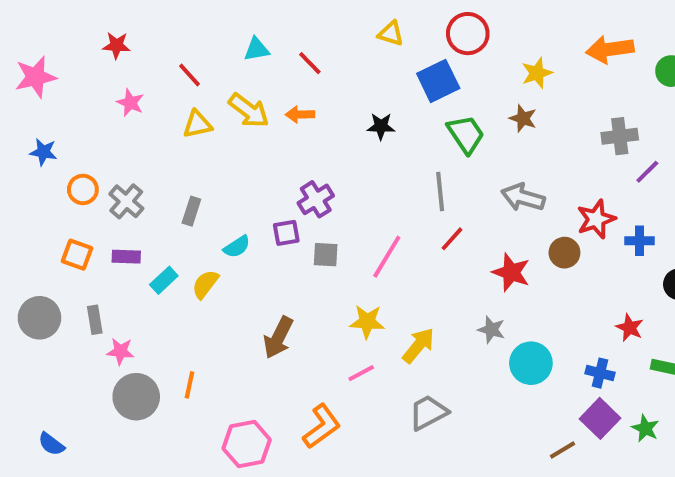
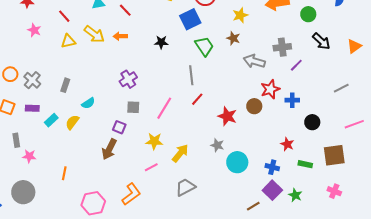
gray arrow: (523, 197) -> (254, 61), moved
purple square: (286, 233) -> (119, 127), moved, turned 32
gray circle: (136, 397) -> (23, 192), moved

